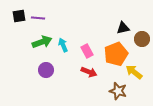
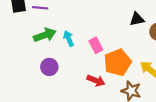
orange pentagon: (116, 54) -> (118, 62), moved
red arrow: (89, 72) -> (96, 81), moved

